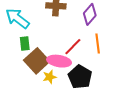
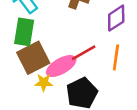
green rectangle: (25, 44) -> (24, 32), size x1.5
pink ellipse: (59, 61) -> (61, 66), turned -55

